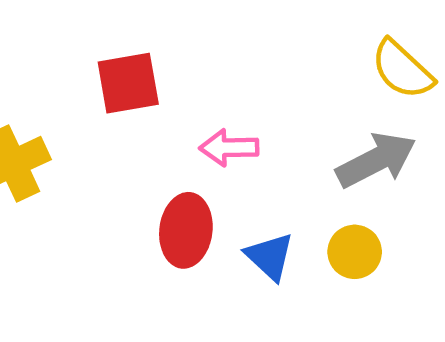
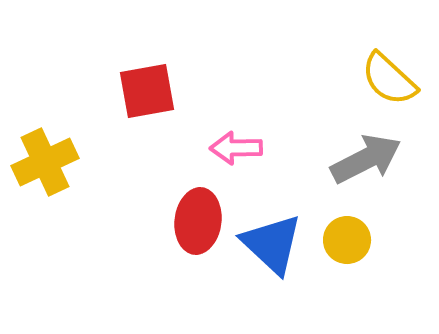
blue triangle: (270, 256) -> (272, 244), size x1.4

